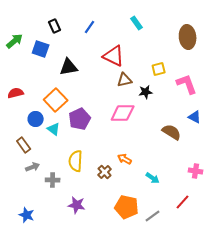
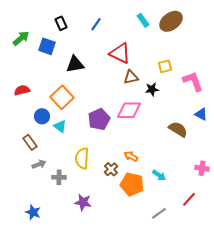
brown ellipse: (188, 37) -> (171, 21), moved, turned 60
purple pentagon: (80, 119) -> (99, 119), moved
orange pentagon: (127, 207) -> (132, 184), moved

